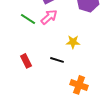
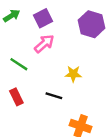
green line: (28, 19) -> (19, 64), moved

